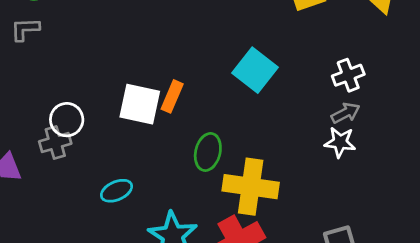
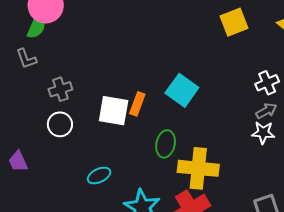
gray L-shape: (25, 29) -> (26, 59), turned -105
cyan square: (255, 70) -> (182, 90), moved
gray cross: (55, 143) -> (60, 89), moved

